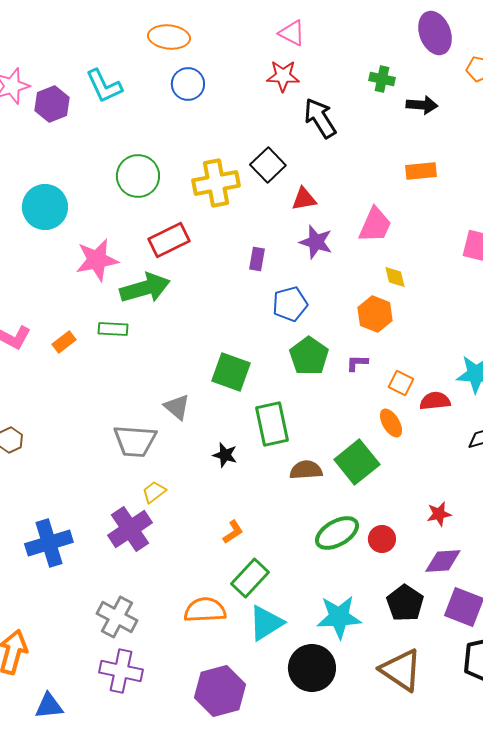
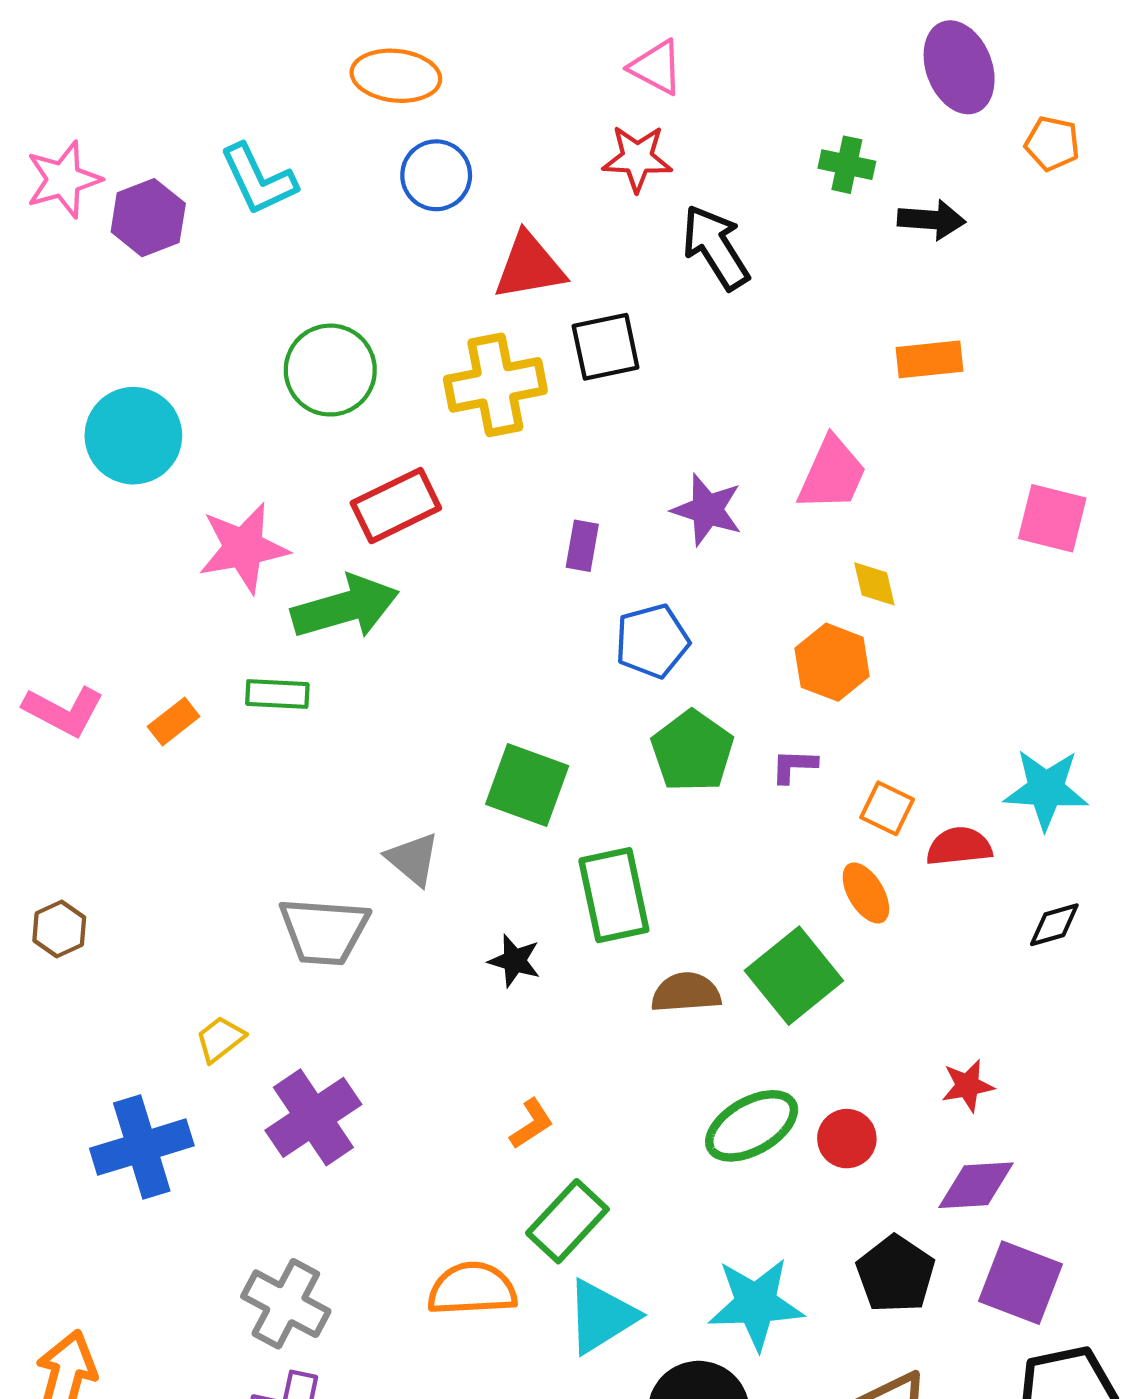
black square: (268, 165) -> (606, 347), turned 32
red triangle: (304, 199) -> (529, 266), moved, size x1.4
yellow trapezoid: (154, 492) -> (220, 1039), moved

